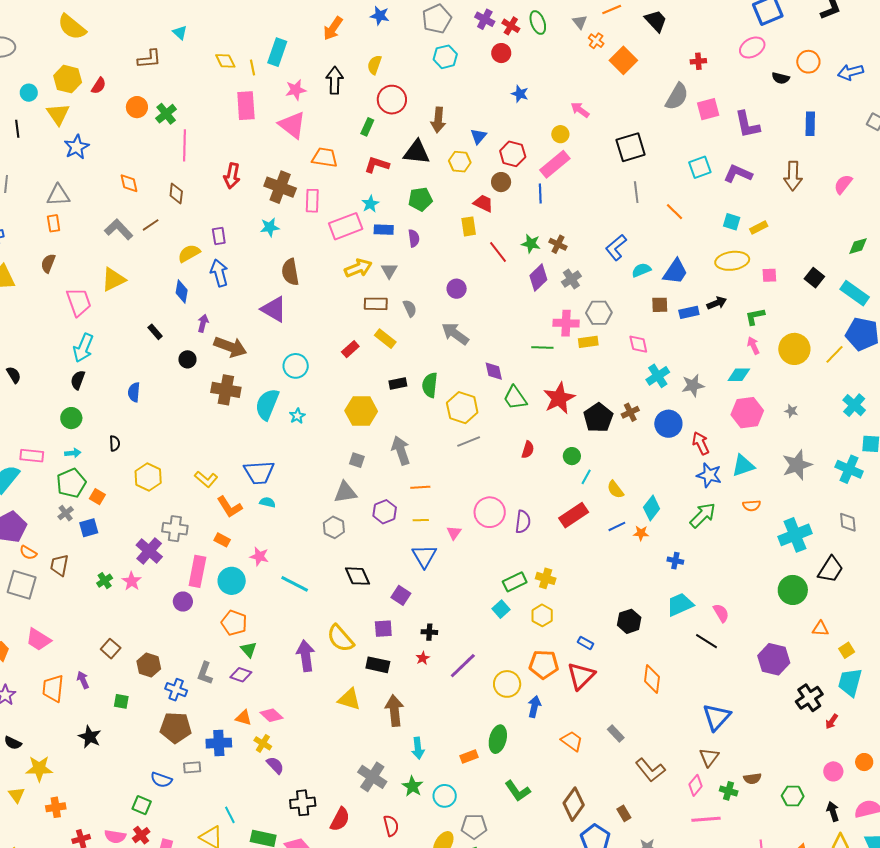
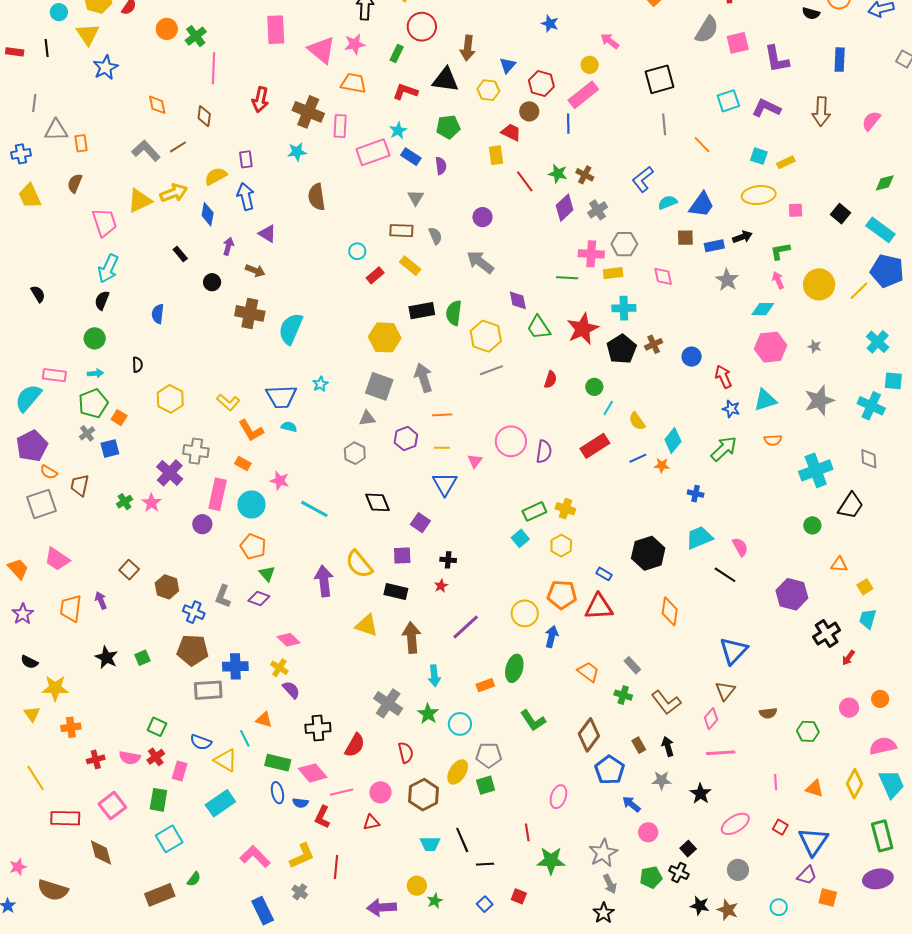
pink star: (296, 90) -> (355, 44), moved
gray triangle: (58, 195) -> (56, 130), moved
blue rectangle: (384, 230) -> (411, 157), turned 30
yellow arrow: (358, 268) -> (174, 193), moved
purple triangle: (274, 309) -> (267, 234), moved, size x0.7
brown arrow: (230, 347) -> (255, 271), size x0.6
cyan circle: (296, 366) -> (357, 251), moved, size x0.7
cyan cross: (658, 376) -> (624, 308), moved, turned 30
black rectangle: (398, 383) -> (422, 311), size x1.4
gray star: (693, 385) -> (727, 280), moved, turned -30
cyan star: (297, 416) -> (320, 384), moved
blue circle: (668, 424) -> (692, 357), size x0.7
gray square: (357, 460) -> (379, 386), size x1.8
blue star: (709, 475) -> (731, 409), size x0.7
gray triangle: (345, 492) -> (367, 418), size x0.7
gray square: (22, 585) -> (41, 504), turned -36
green circle: (793, 590) -> (812, 525), size x0.6
black hexagon: (629, 621) -> (648, 553), size x1.4
purple line: (463, 666) -> (466, 627), moved
red triangle: (581, 676) -> (599, 607), turned 40
cyan trapezoid: (850, 682) -> (868, 619), size x0.7
green square: (121, 701) -> (142, 658), moved, turned -35
orange triangle: (244, 718) -> (264, 720), moved
gray rectangle: (192, 767) -> (208, 690), size x1.6
blue semicircle: (161, 780) -> (201, 742), moved
green cross: (729, 791) -> (623, 695), moved
black arrow: (833, 811) -> (668, 746), moved

